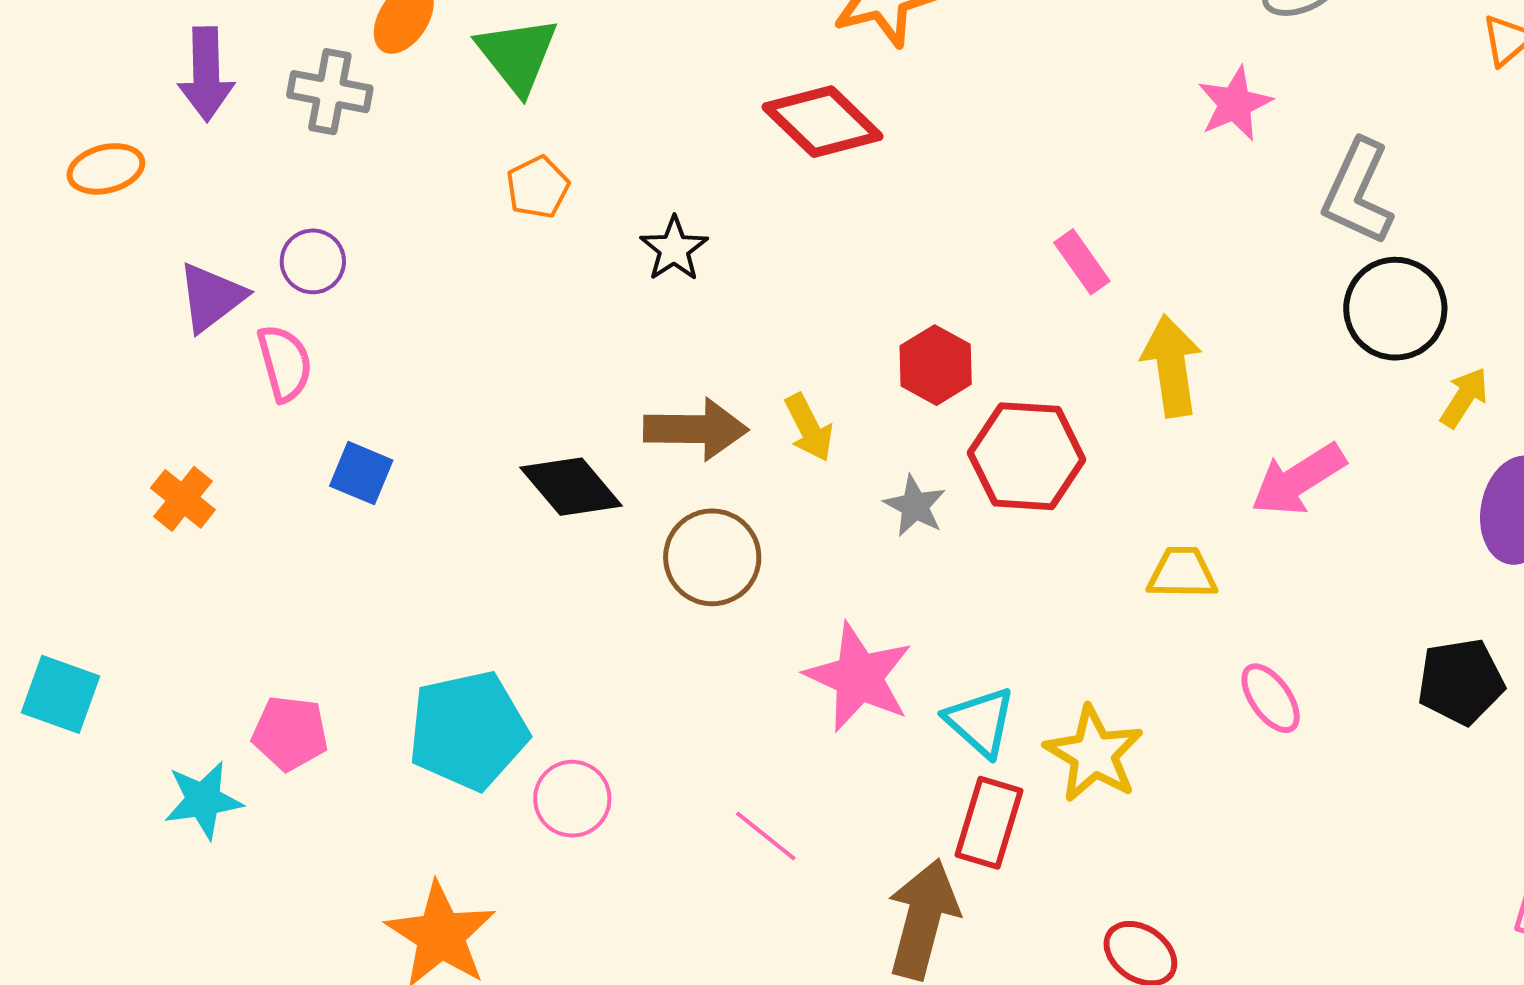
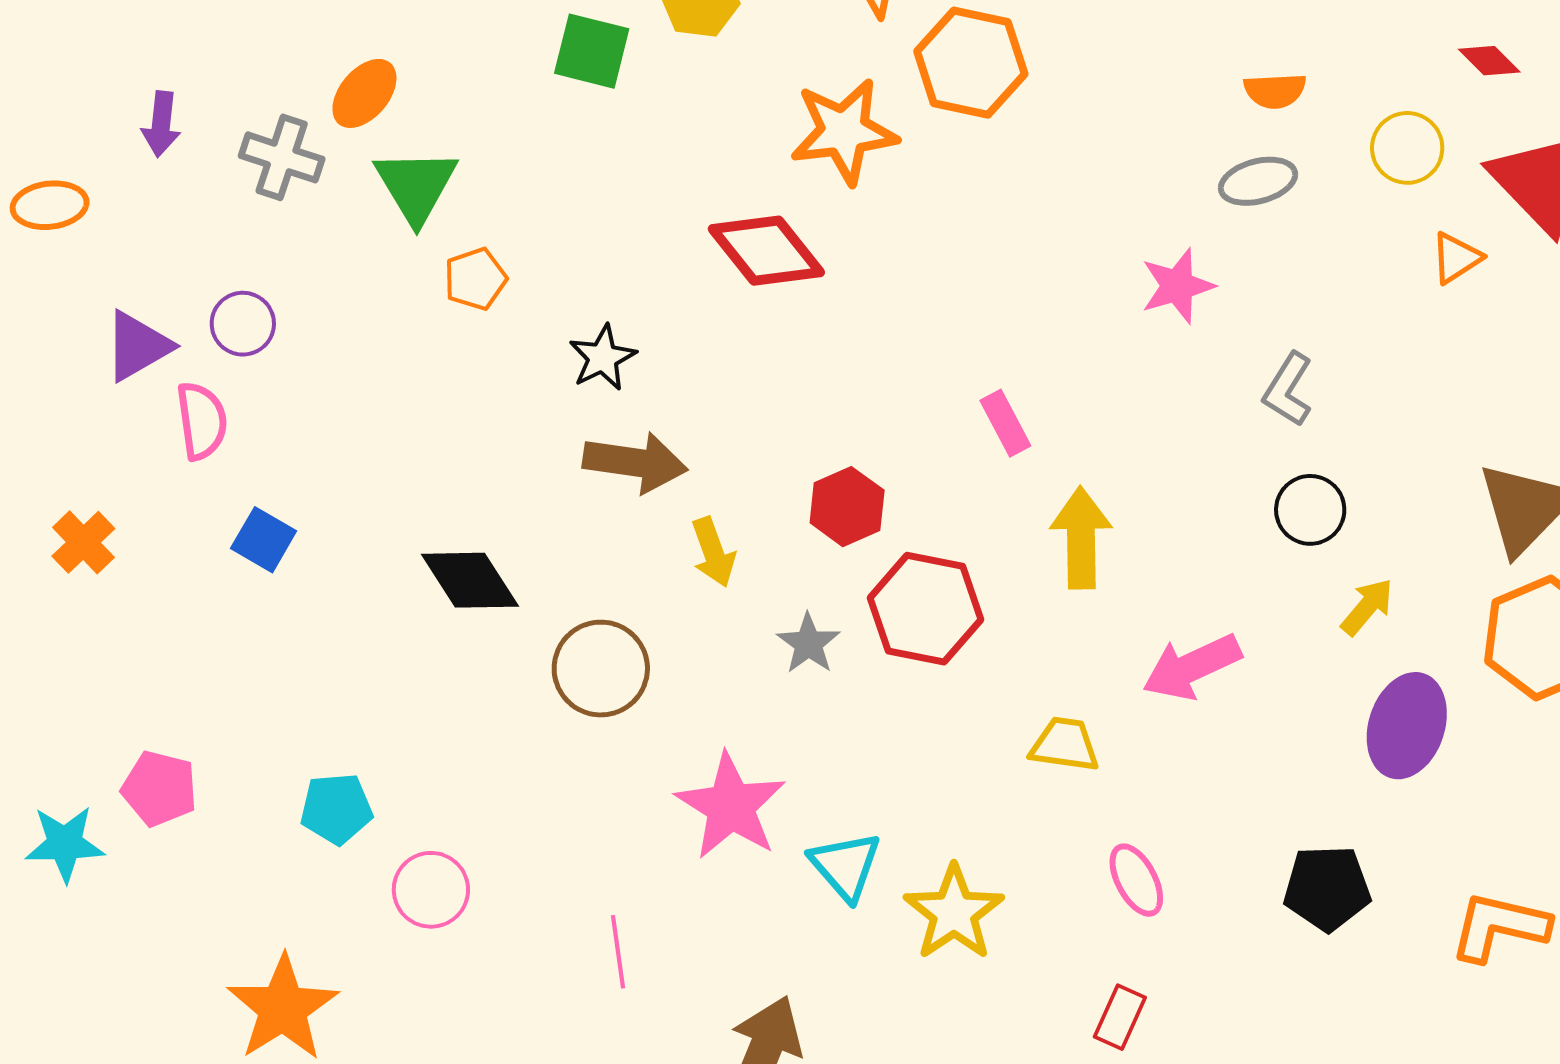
green triangle: (517, 55) -> (416, 186), moved
purple arrow: (206, 74) -> (161, 124), size x0.7
gray L-shape: (1358, 192) -> (1288, 390), size x0.7
black circle: (1395, 309) -> (1310, 510), size x0.7
brown arrow: (696, 429) -> (635, 462), moved
cyan pentagon: (468, 730) -> (336, 809), size x0.6
red rectangle: (989, 823) -> (1120, 1017), moved, size x0.7
pink line: (766, 836) -> (618, 952), turned 36

